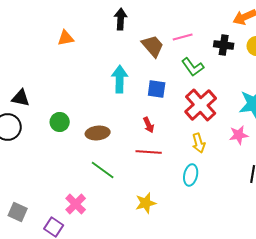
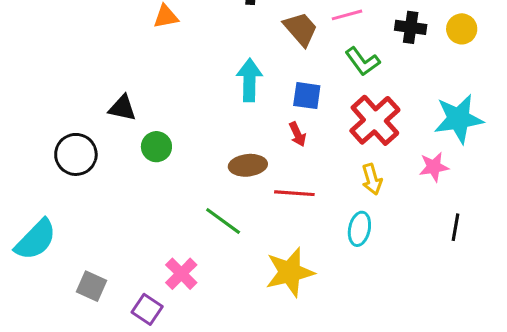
black triangle: (21, 98) -> (122, 108), moved
red arrow: (149, 125) -> (297, 134), moved
brown ellipse: (98, 133) -> (248, 165), moved
yellow star: (146, 203) -> (290, 272), size x1.5

